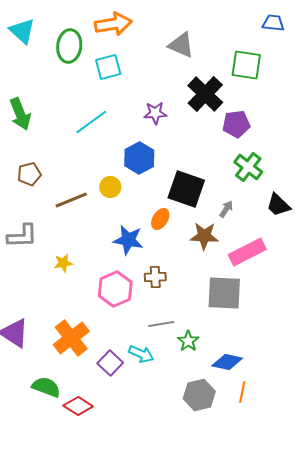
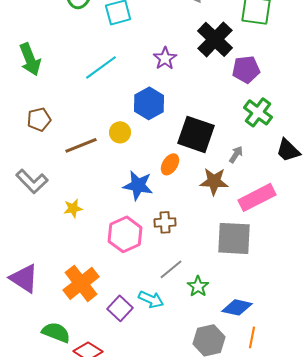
purple star: (155, 113) -> (165, 58), turned -30
gray L-shape: (22, 236) -> (32, 181), turned 48
gray line: (161, 324) -> (171, 269), turned -30

